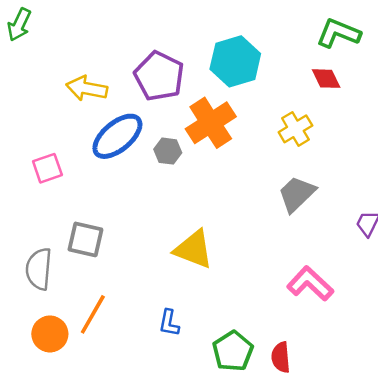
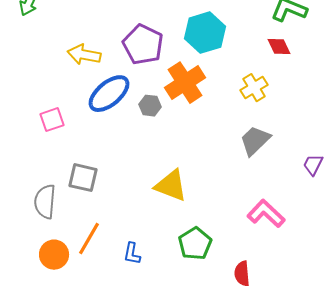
blue L-shape: (169, 323) -> (132, 254), moved
green pentagon: (233, 351) -> (195, 244), moved

